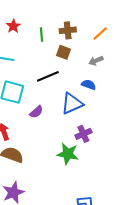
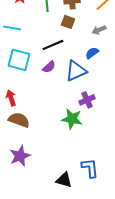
blue semicircle: (89, 85) -> (92, 53), turned -56
purple semicircle: (36, 112) -> (49, 67), moved

